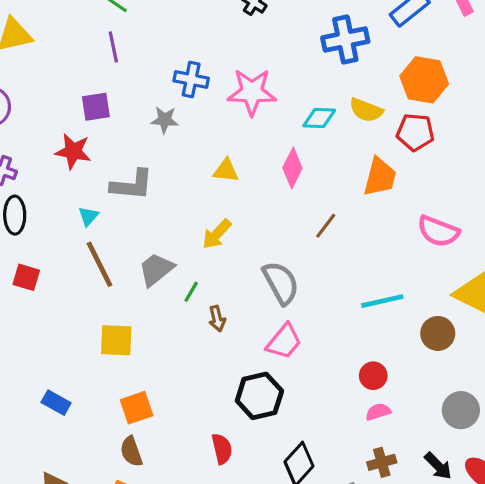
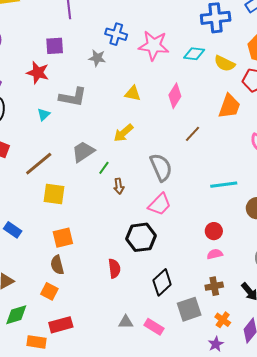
cyan diamond: (319, 118) -> (194, 54), moved
brown line: (100, 264) -> (39, 164), moved, turned 72

